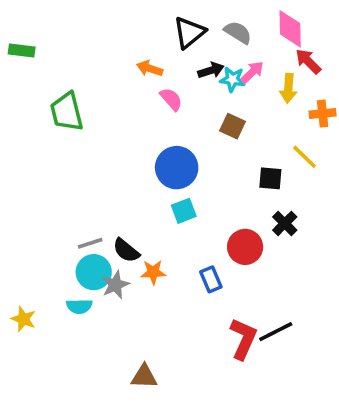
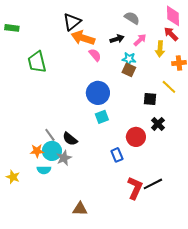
pink diamond: (290, 29) -> (173, 16), moved
black triangle: (189, 32) -> (72, 22), moved
orange arrow: (150, 68) -> (83, 38), size x1.6
cyan star: (232, 79) -> (129, 59), moved
gray line: (90, 243) -> (50, 135), turned 72
orange star: (153, 272) -> (37, 151), moved

